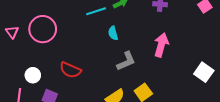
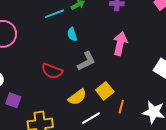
red semicircle: (70, 70) -> (52, 71), moved

